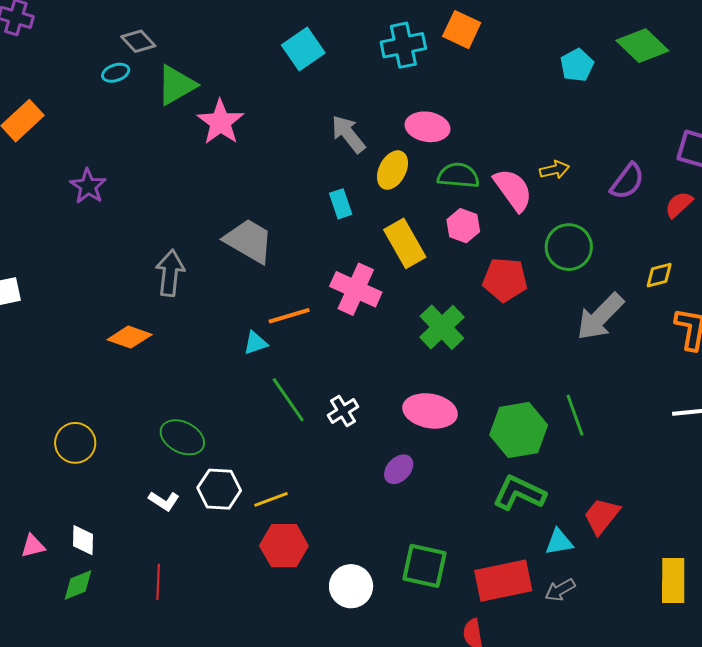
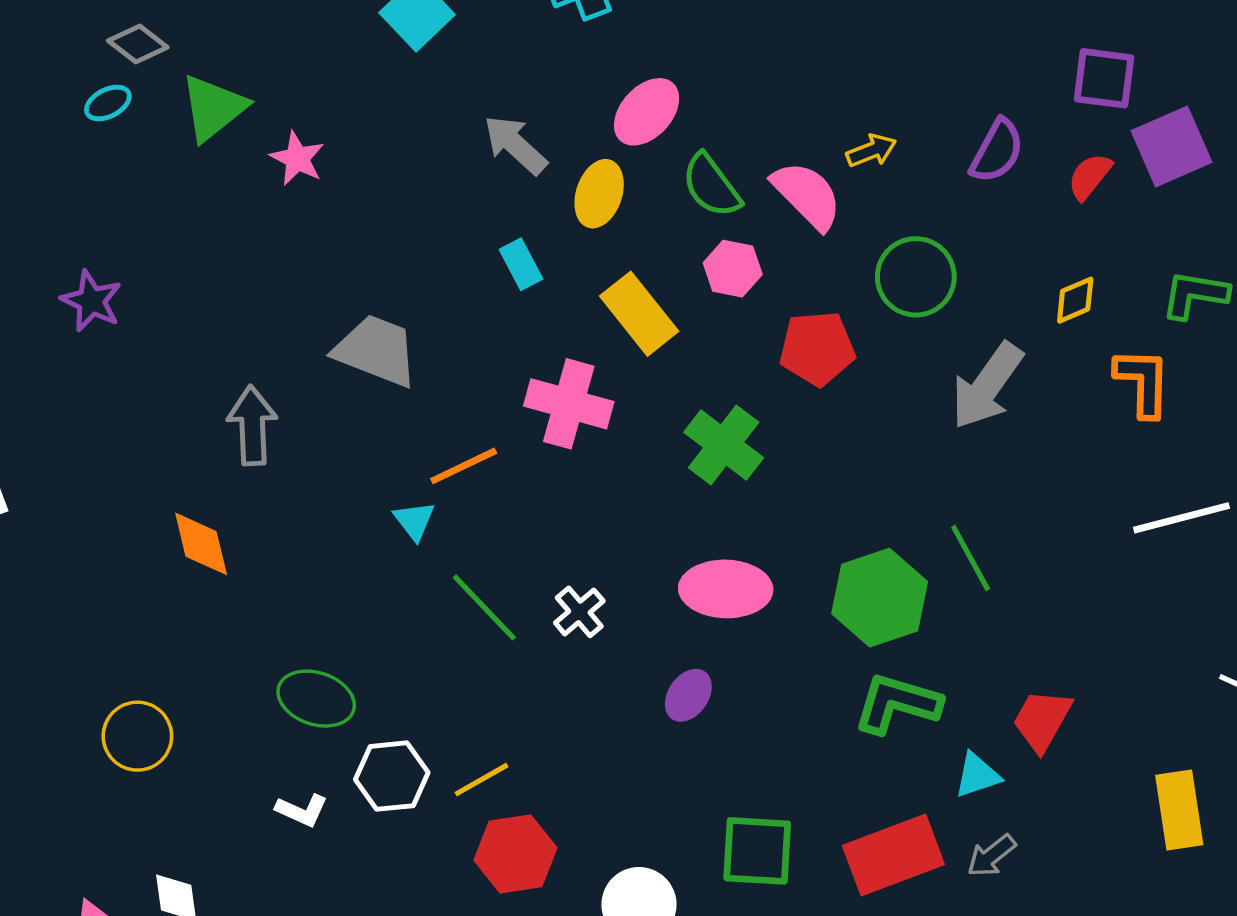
pink star: (221, 122) -> (297, 158), size x0.7
pink ellipse: (427, 127) -> (647, 112), turned -48
green semicircle: (458, 176) -> (711, 186), turned -123
orange diamond: (130, 337) -> (201, 544), turned 66
cyan triangle: (256, 343) -> (414, 521), turned -40

